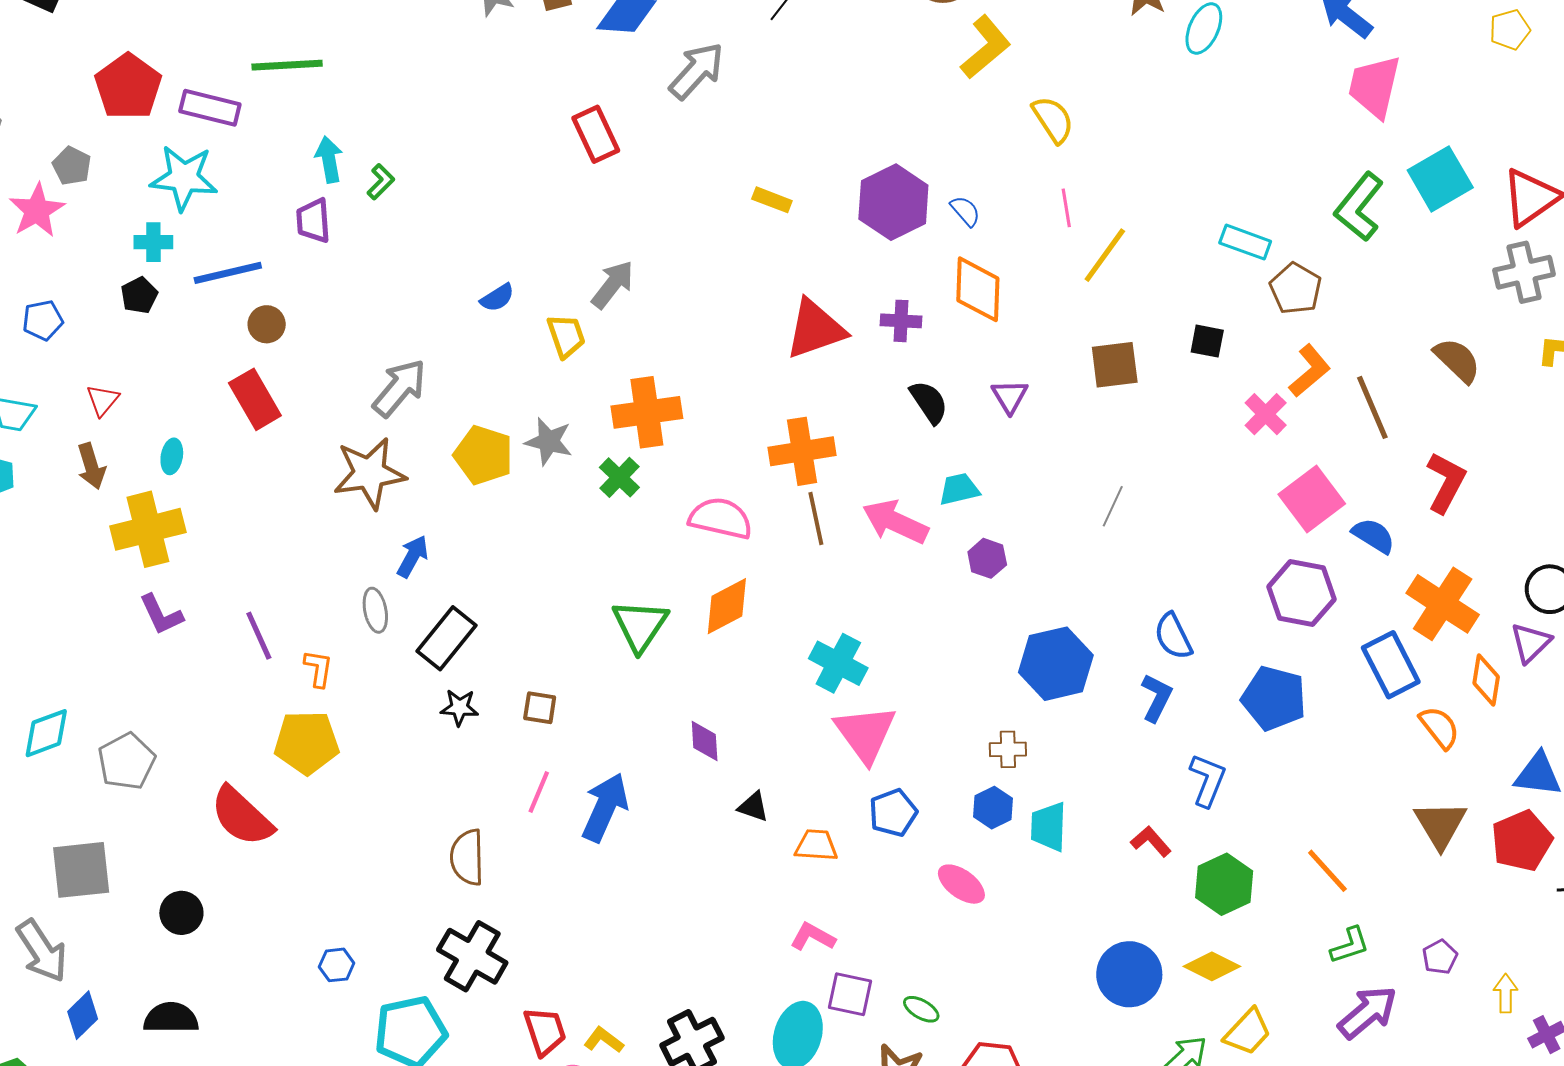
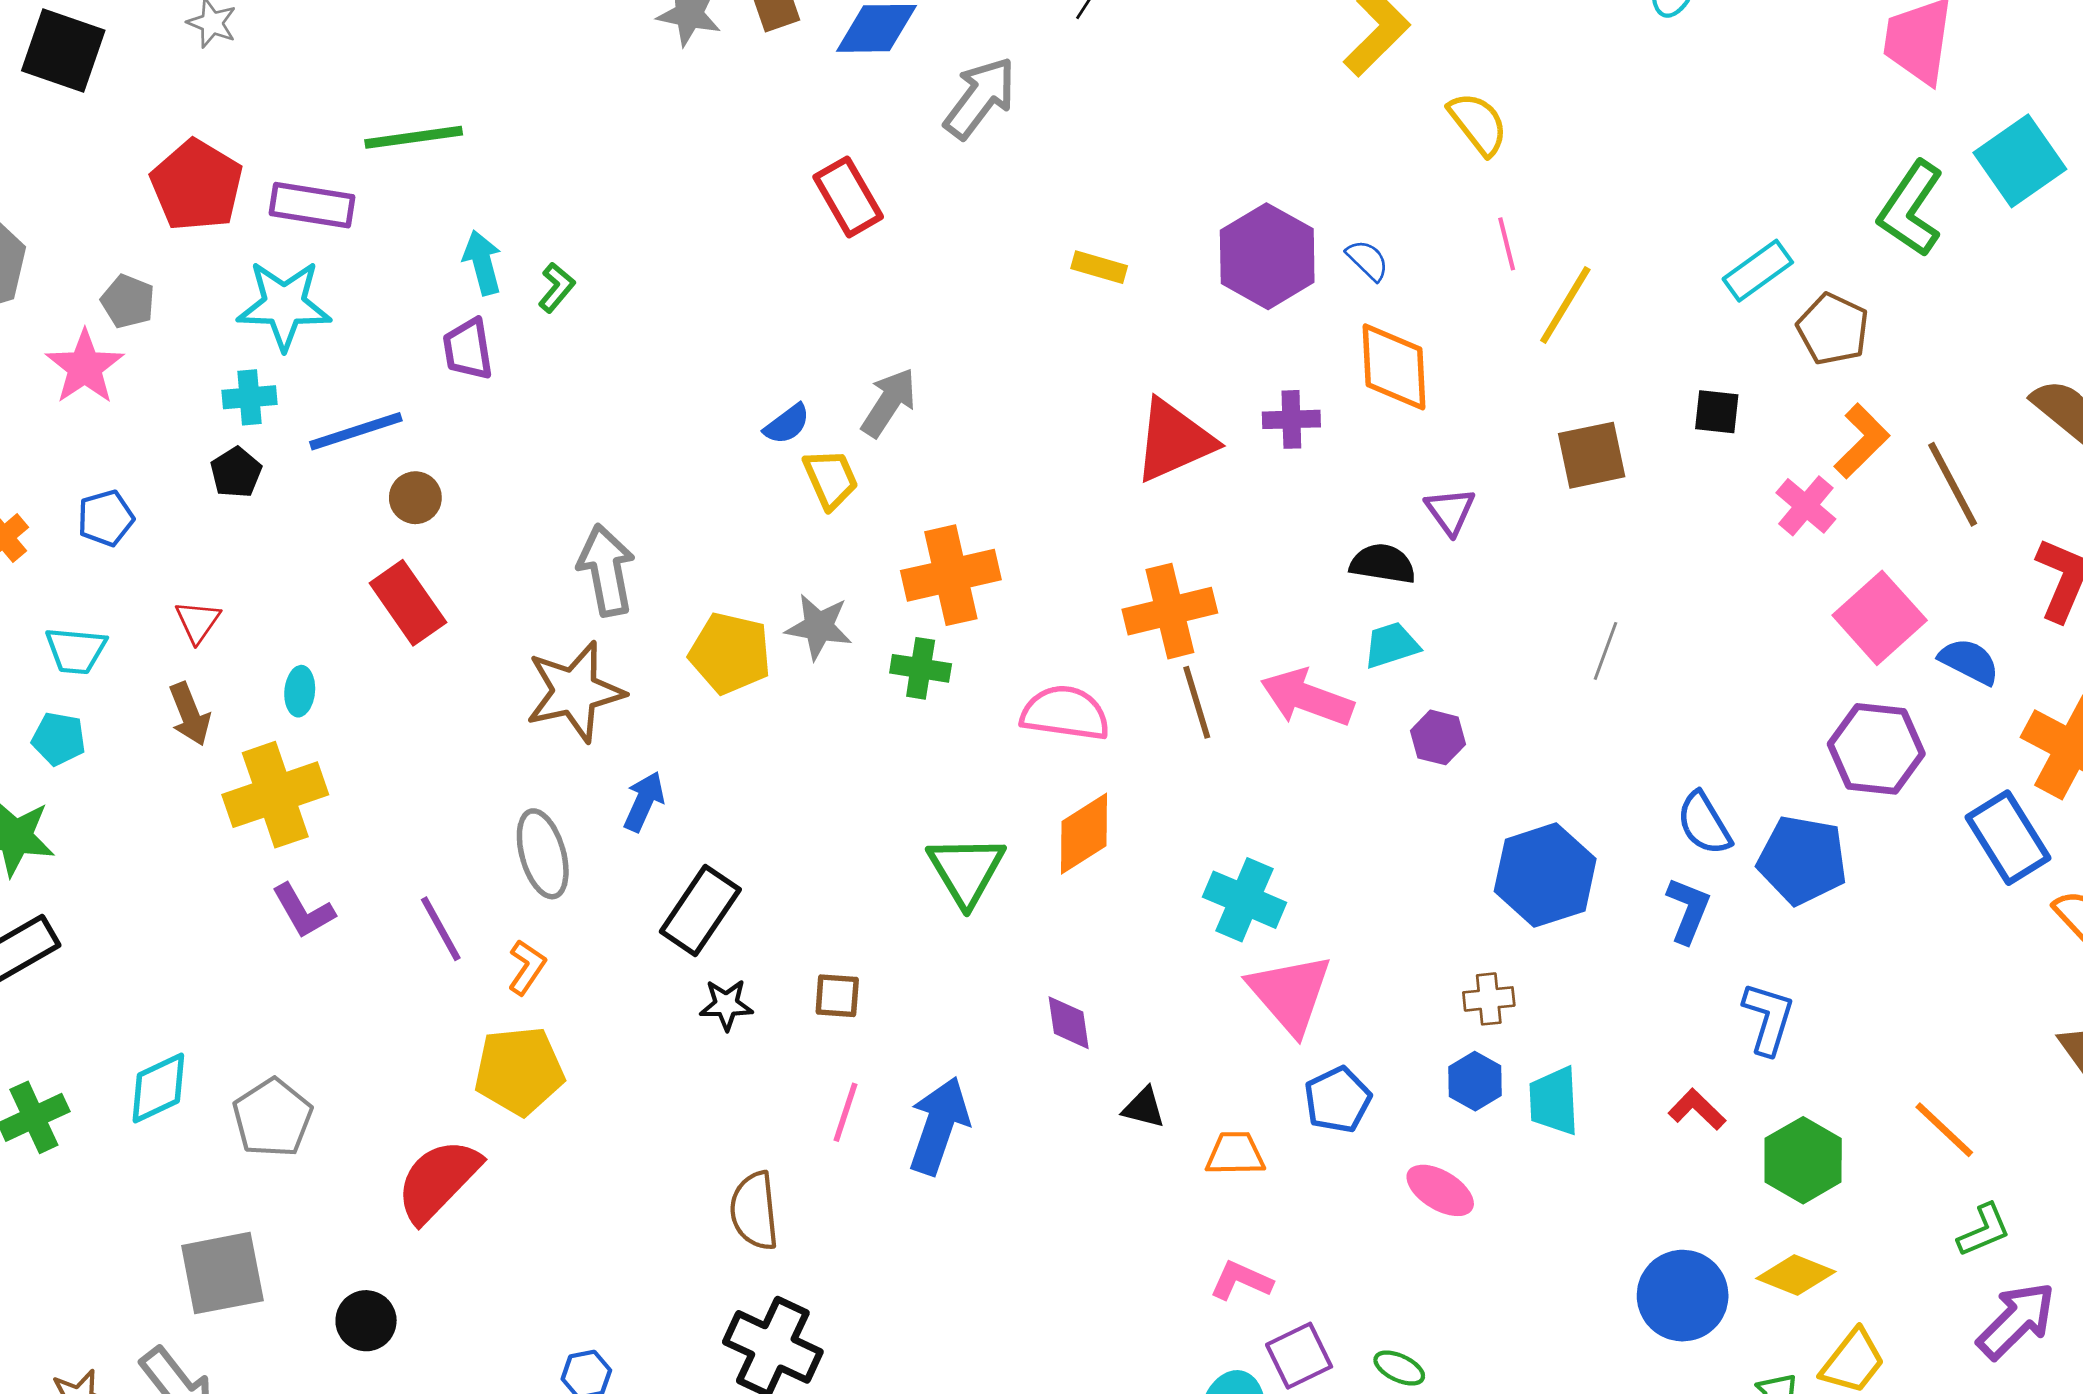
cyan rectangle: (1245, 242) -> (1758, 271), turned -51
blue semicircle: (497, 298) -> (787, 424), moved
gray arrow: (399, 388) -> (606, 570), turned -46
black semicircle: (929, 402) -> (1383, 564), moved, turned -42
green cross: (619, 477) -> (921, 668), turned -30
gray ellipse: (375, 610) -> (543, 854), moved, size x1.4
orange L-shape: (318, 668) -> (527, 967), turned 30
blue pentagon: (1274, 698) -> (1802, 860), moved
red semicircle: (242, 816) -> (438, 1180), turned 96
purple square: (850, 994) -> (1299, 1356), turned -33

